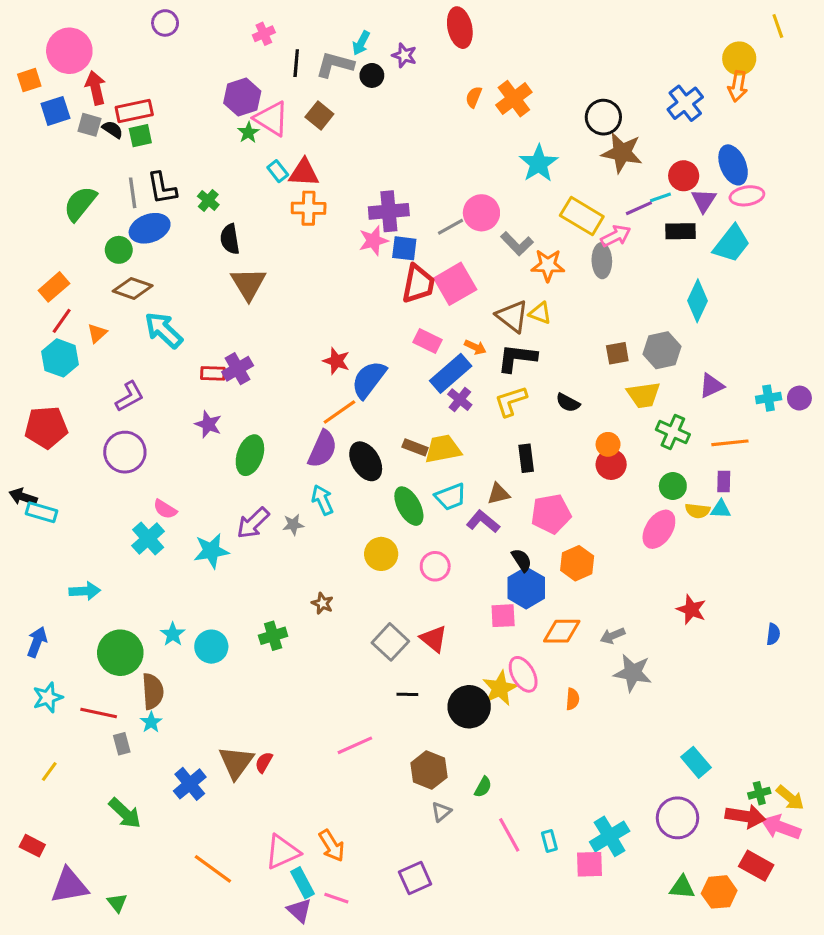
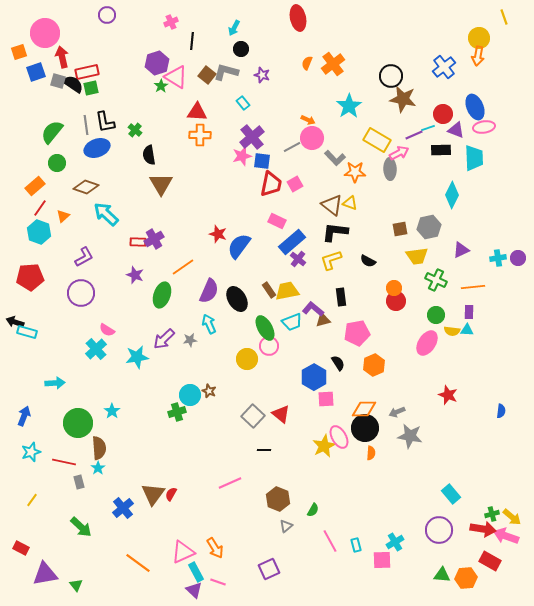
purple star: (404, 55) -> (262, 75), moved
gray L-shape: (335, 65) -> (226, 72), moved
black semicircle: (113, 129) -> (73, 84), size x1.5
cyan rectangle: (278, 171) -> (243, 103), moved
purple triangle: (704, 200) -> (456, 130), turned -42
purple cross: (389, 211) -> (252, 137), turned -35
cyan trapezoid: (732, 244) -> (474, 158), turned -40
green circle: (119, 250) -> (57, 163), moved
pink square: (455, 284) -> (295, 184), size x0.6
orange arrow: (475, 347) -> (308, 120), moved
orange line: (339, 412) -> (183, 267), moved
brown rectangle: (415, 447) -> (269, 290), turned 35
purple L-shape: (483, 522) -> (313, 309), moved
pink circle: (435, 566) -> (269, 346), moved
blue hexagon: (526, 588) -> (314, 377), moved
cyan circle: (211, 647) -> (190, 395), moved
black circle: (469, 707) -> (365, 428), moved
cyan cross: (610, 836) -> (395, 542), size x0.7

